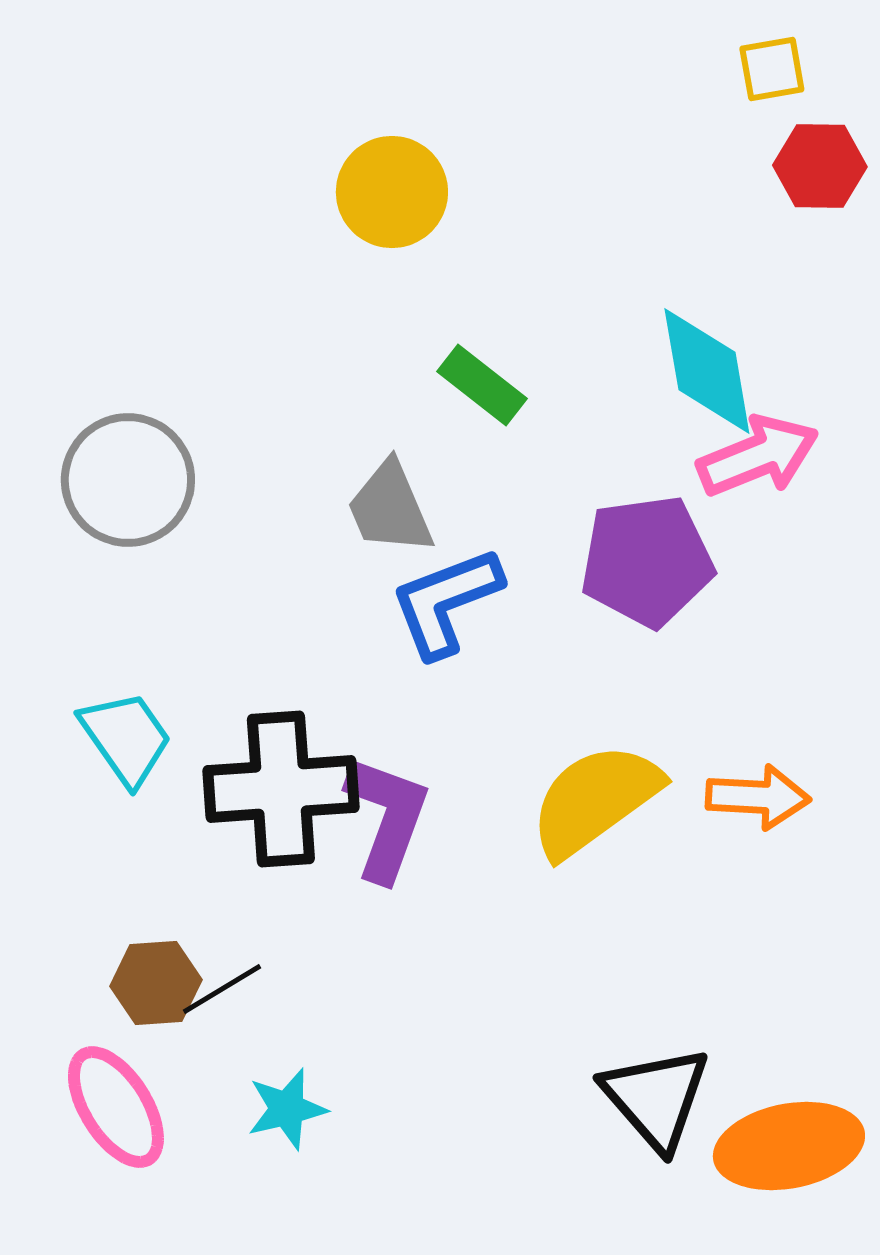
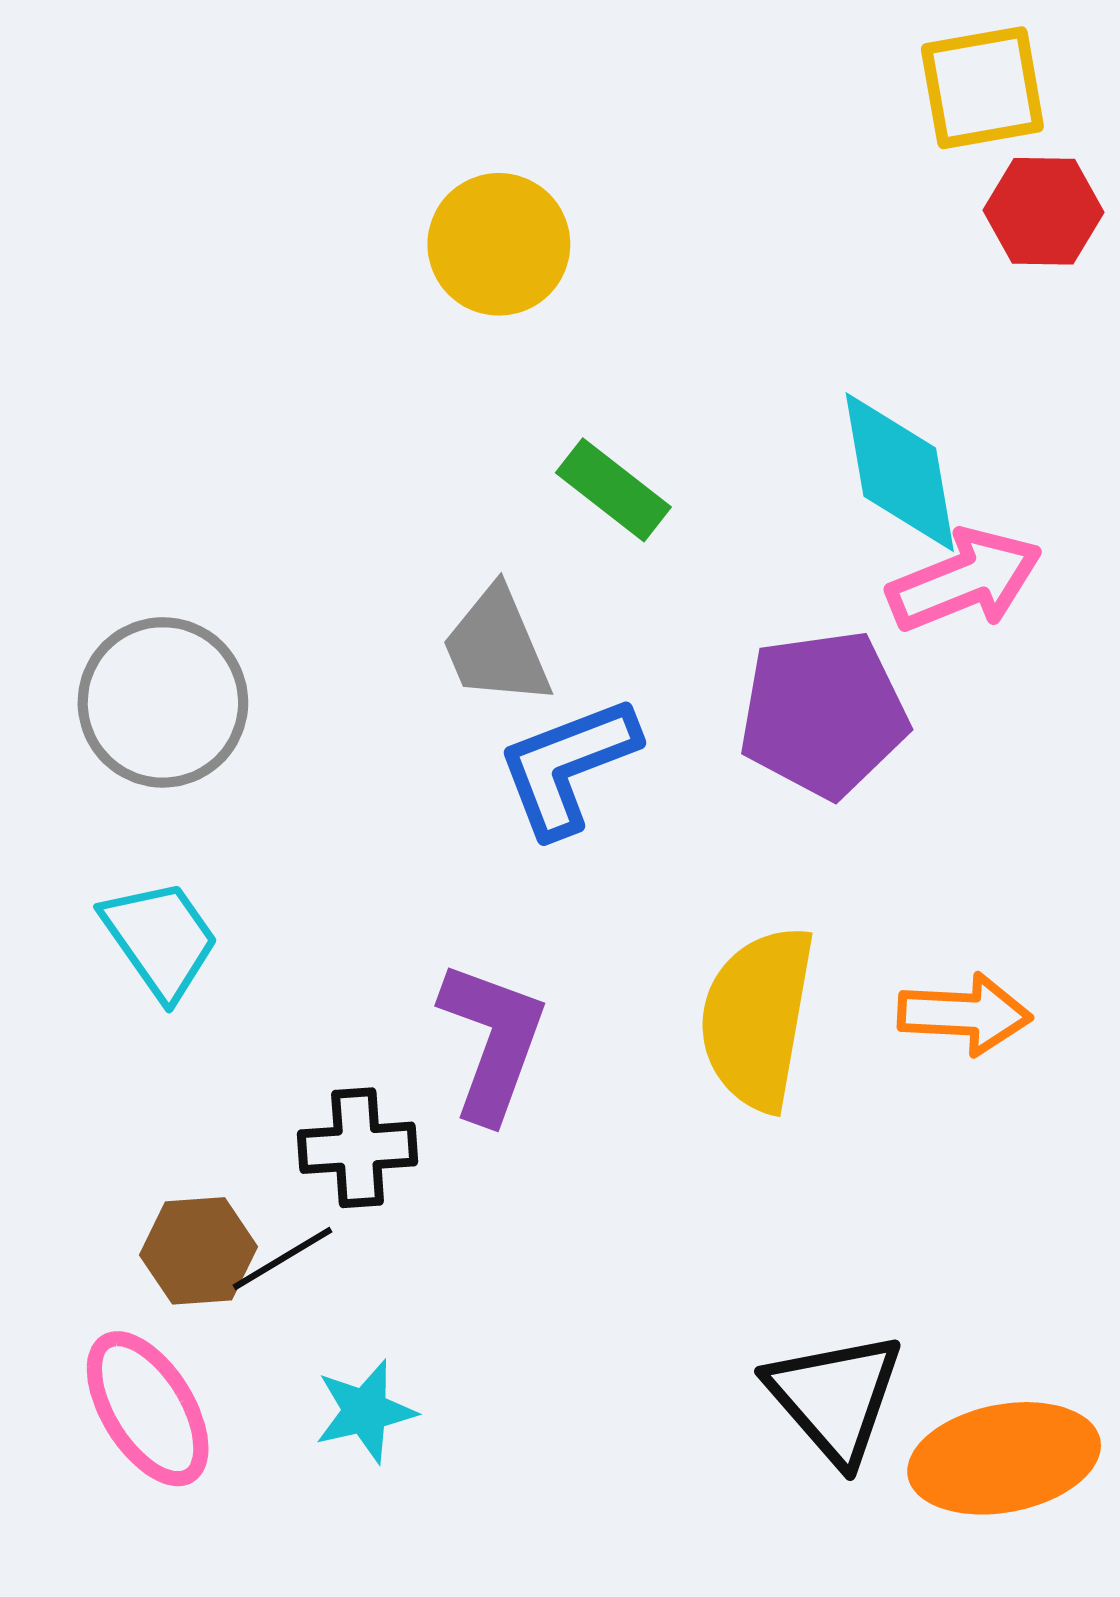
yellow square: (772, 69) -> (982, 88), size x1.5
gray circle: (128, 480) -> (163, 702), moved
black cross: (281, 789) -> (358, 1148), moved, size x0.6
yellow semicircle: (595, 800) -> (757, 1018), turned -44

